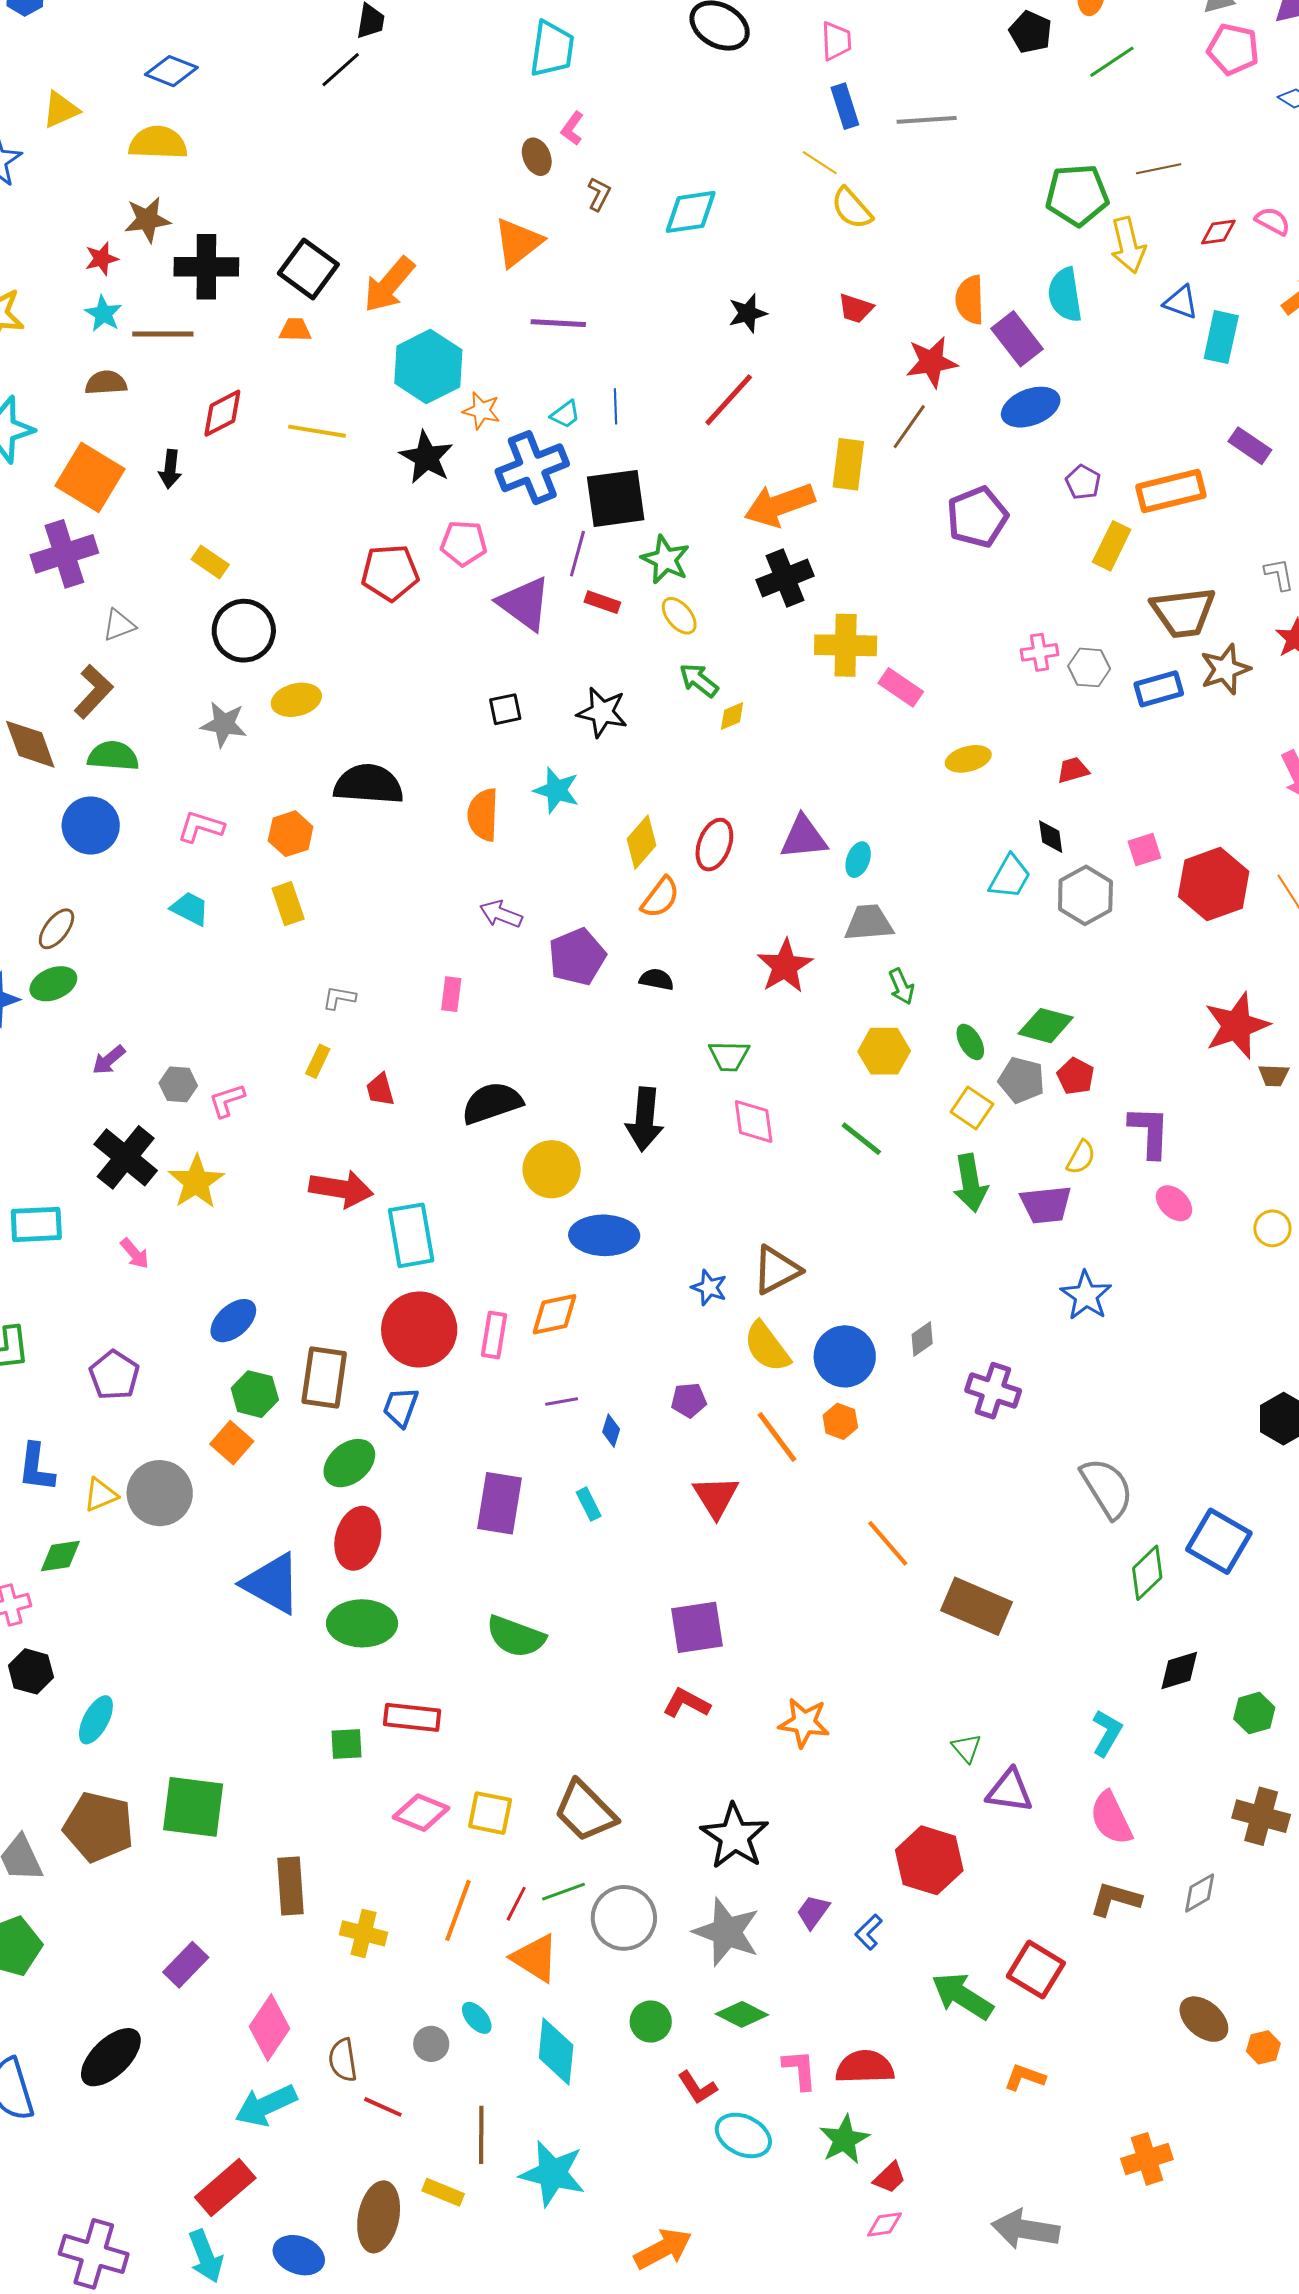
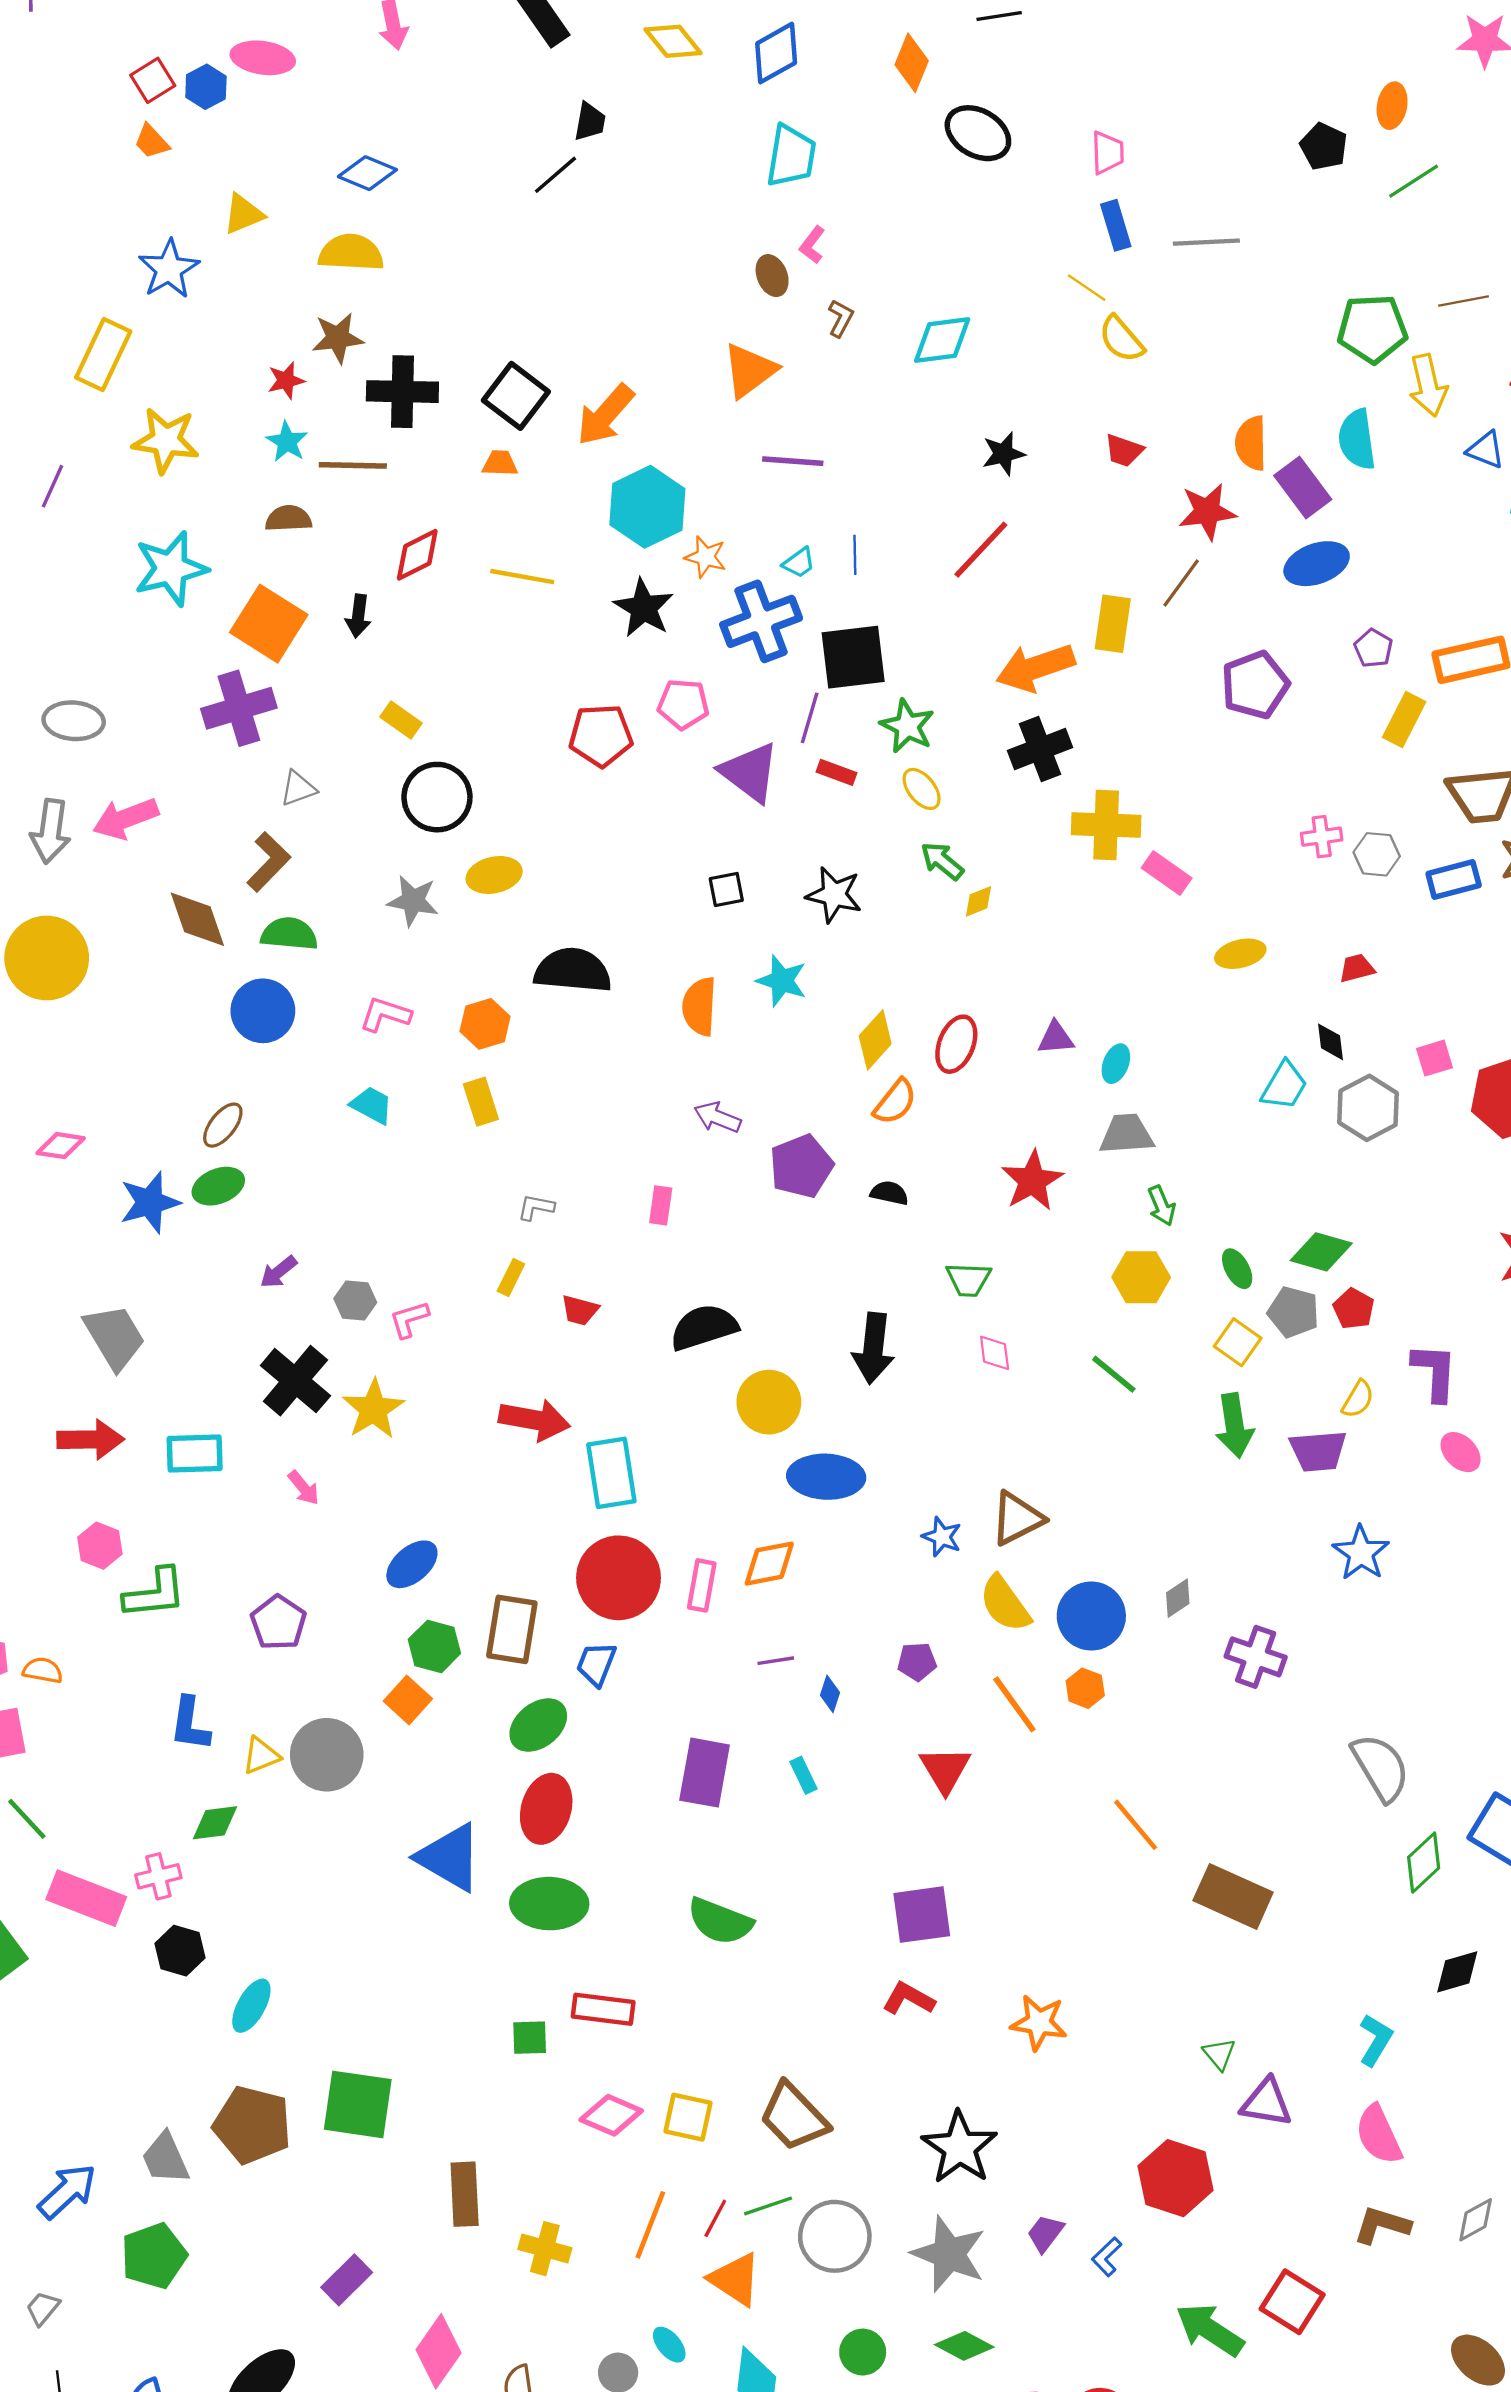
purple triangle: (804, 837) -> (1056, 1038), size x0.7
red trapezoid: (380, 1090) -> (580, 1310), turned -60
pink diamond: (754, 1121) -> (995, 1353), size x0.7

